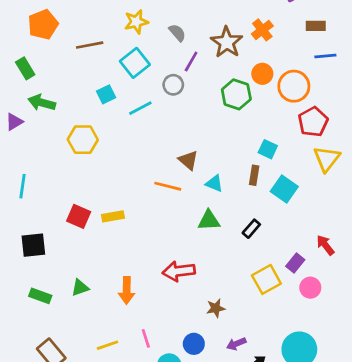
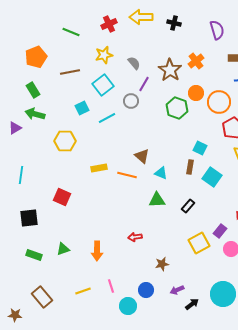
green rectangle: (25, 68) -> (33, 90), moved
yellow rectangle: (113, 216) -> (99, 168), moved
red arrow: (179, 271) -> (135, 237), size x0.6

